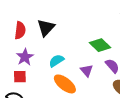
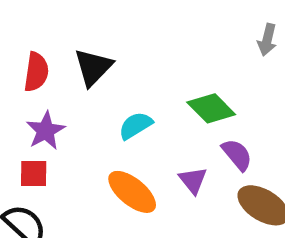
cyan semicircle: (56, 61) -> (135, 126), moved
purple triangle: (87, 71) -> (193, 180), moved

